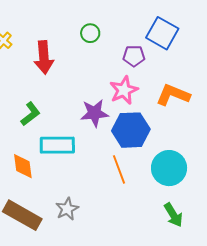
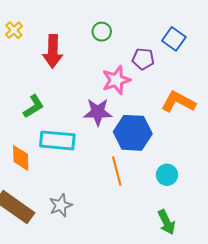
blue square: (162, 33) -> (174, 39), size x0.7
pink star: (124, 90) -> (116, 80), moved
cyan circle: (169, 168) -> (167, 175), size x0.6

